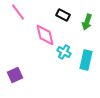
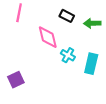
pink line: (18, 12) -> (19, 13), turned 48
green arrow: (87, 22) -> (92, 23), turned 70

